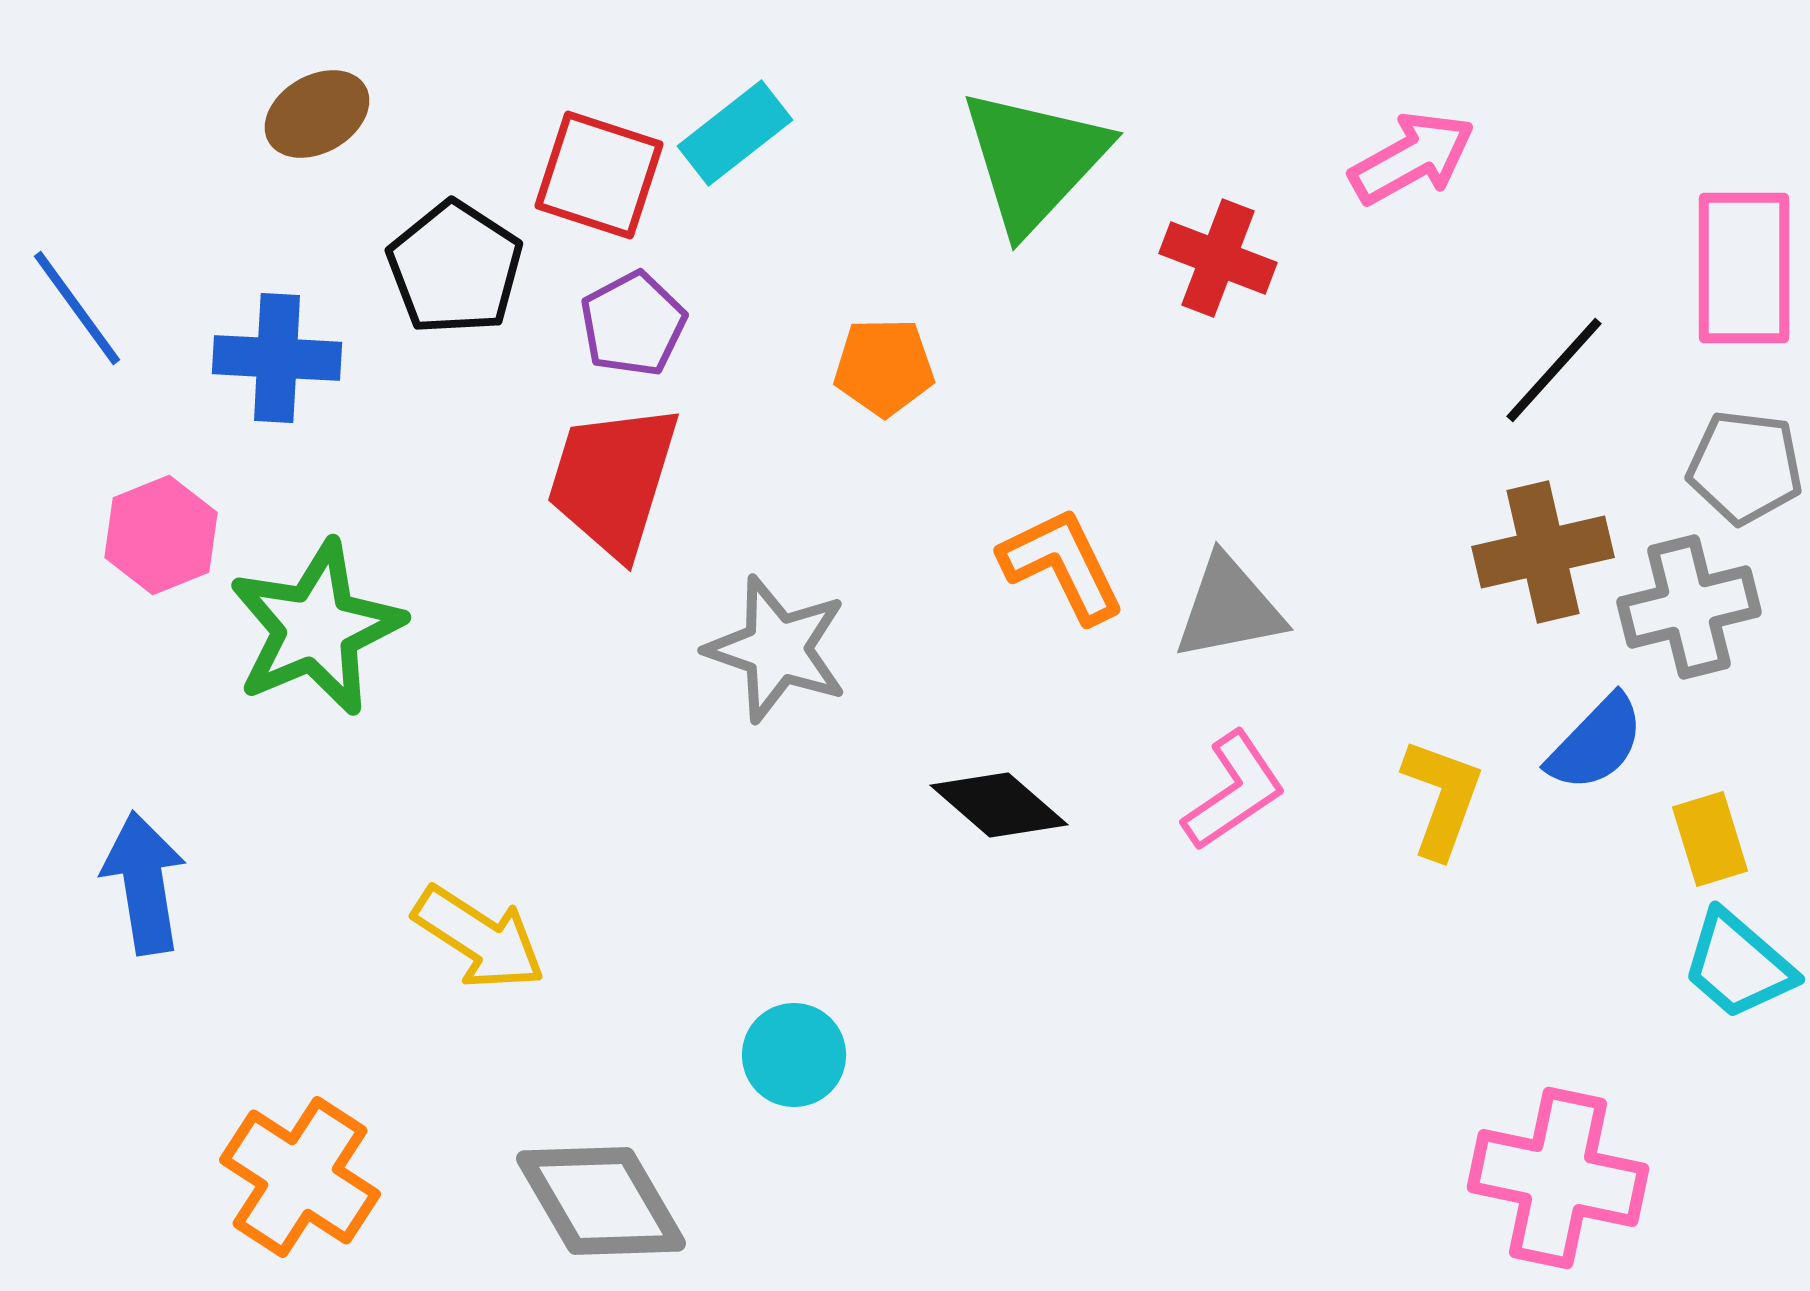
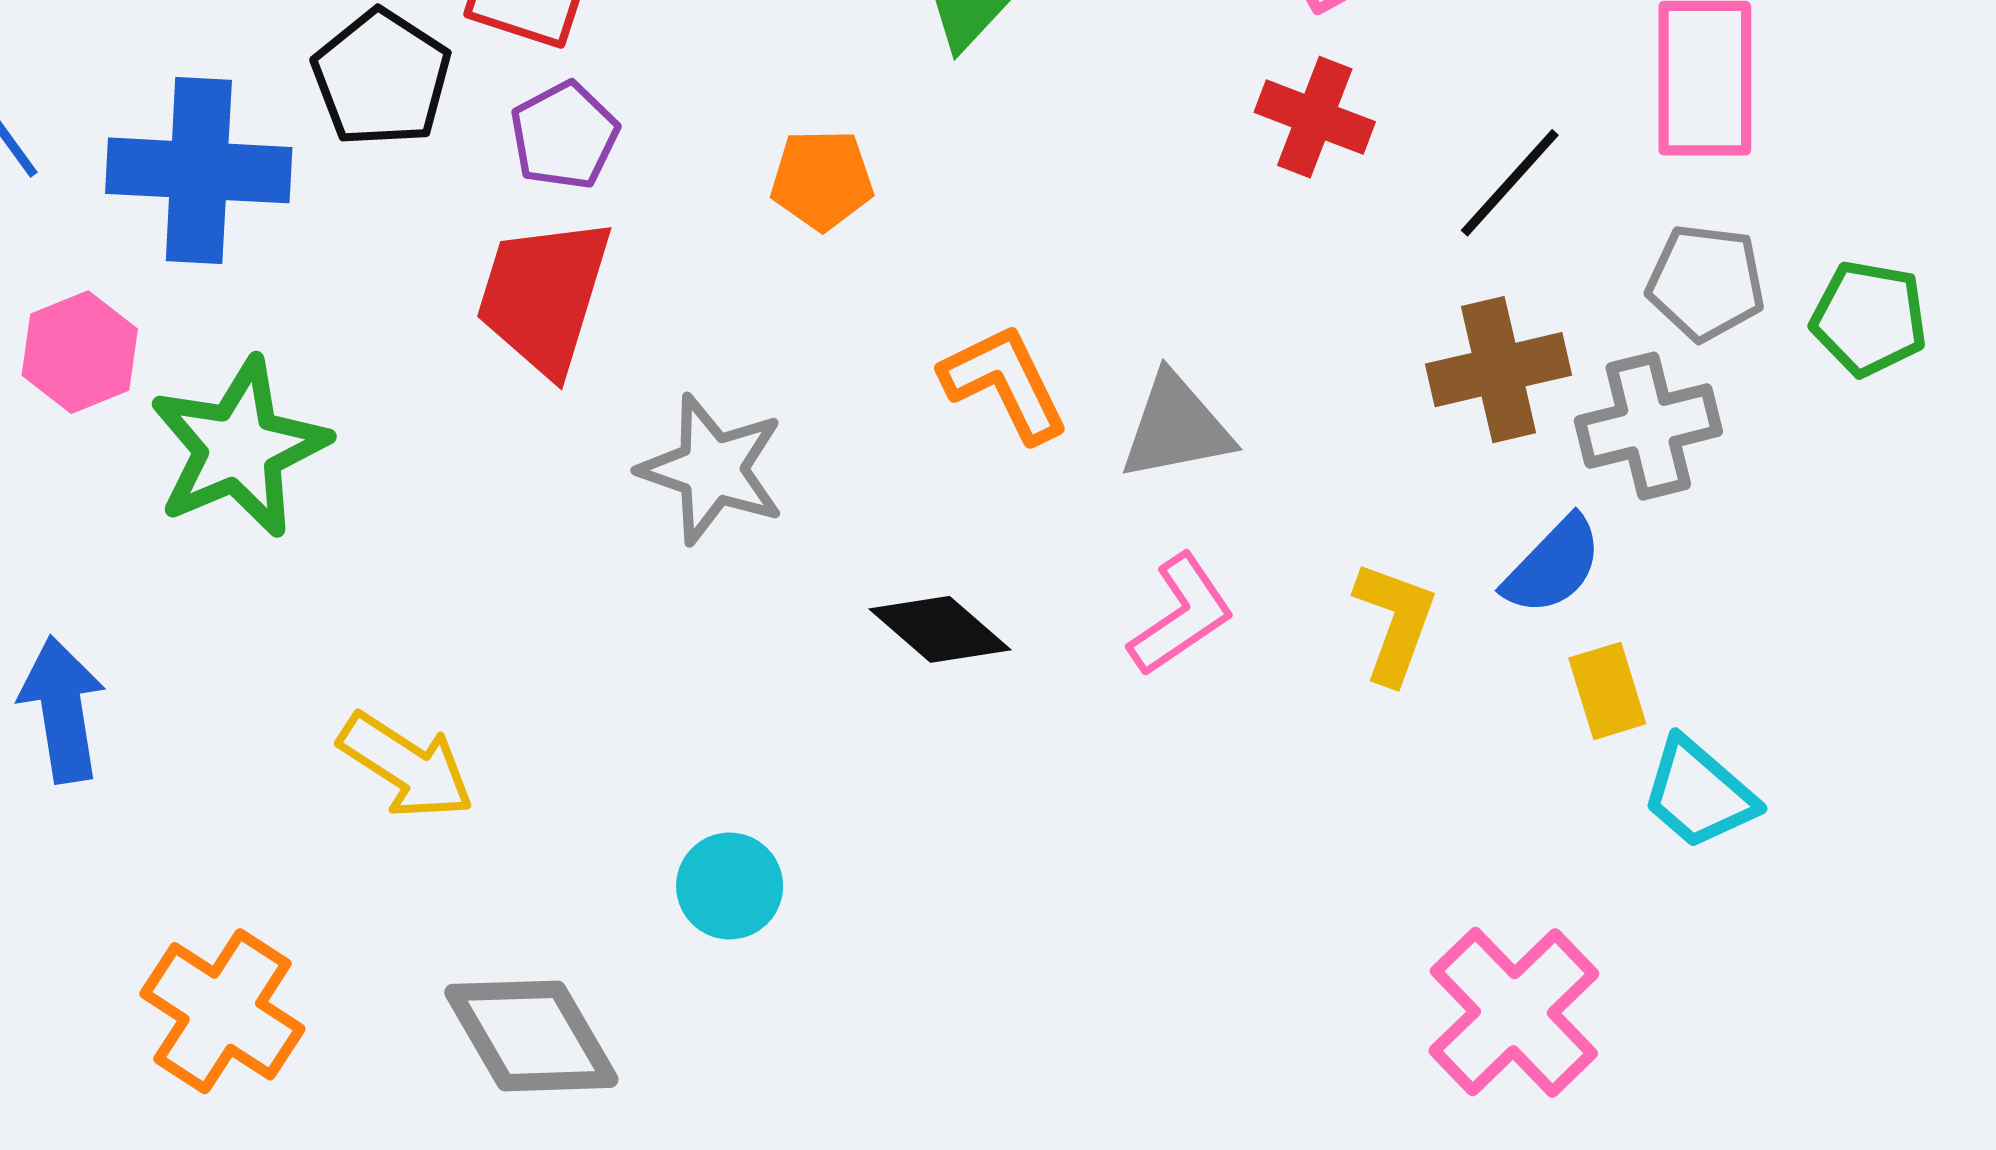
red cross: (1218, 258) -> (1315, 117), moved
blue cross: (277, 358) -> (199, 170), size x1.4
yellow rectangle: (1710, 839) -> (1607, 691), moved
pink cross: (1558, 1178) -> (1514, 1012), turned 34

